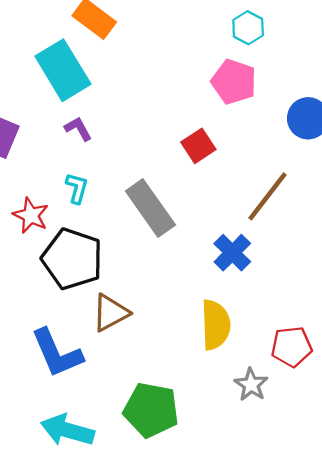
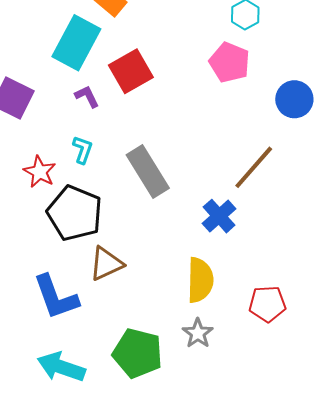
cyan rectangle: (63, 70) -> (76, 43), turned 56
red square: (198, 146) -> (131, 71), moved, size x1.4
gray star: (251, 385) -> (198, 333), moved

